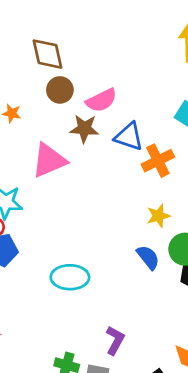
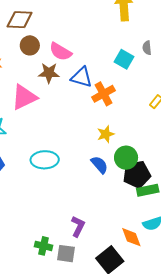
brown diamond: (48, 54) -> (20, 20), turned -72
pink semicircle: (101, 100) -> (60, 52), turned 60
cyan ellipse: (70, 277) -> (45, 160), moved

